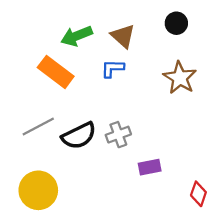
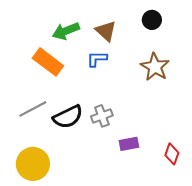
red diamond: (198, 194) -> (172, 154), moved

